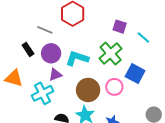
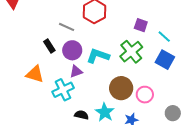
blue square: (135, 74) -> (165, 60), moved
pink circle: (114, 87) -> (145, 95), moved
brown circle: (88, 90) -> (121, 88), moved

